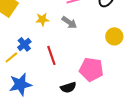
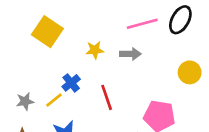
gray arrow: (69, 22) -> (130, 54), turned -35

